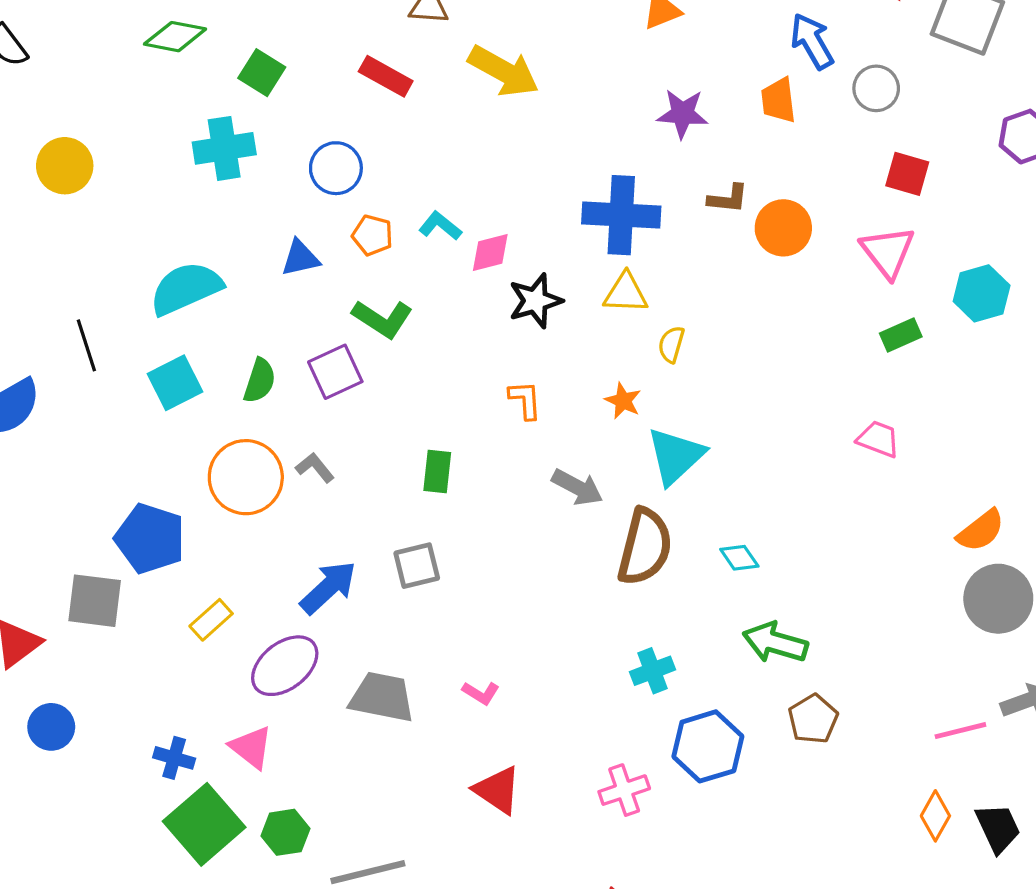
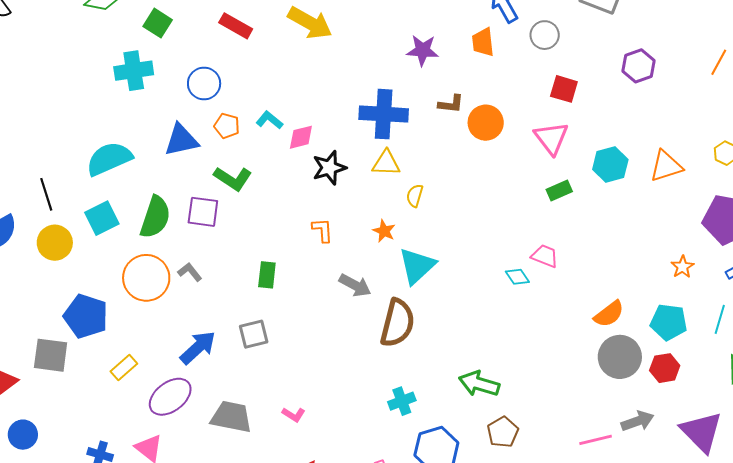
yellow circle: (65, 166) -> (55, 243), moved
blue triangle: (300, 258) -> (181, 140), size x1.4
purple square: (335, 372) -> (203, 212), turned 32
green semicircle: (260, 381) -> (155, 217), size x1.5
cyan diamond: (739, 558) -> (517, 277), moved

